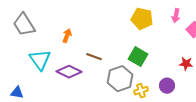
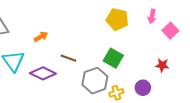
orange arrow: (67, 36) -> (41, 37), turned 40

